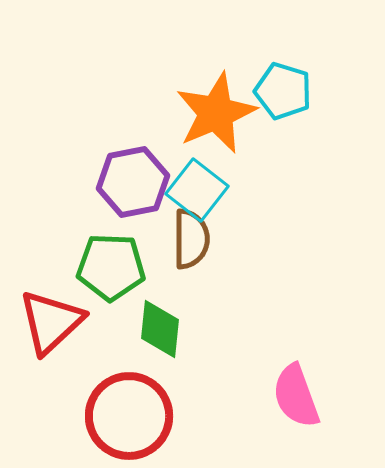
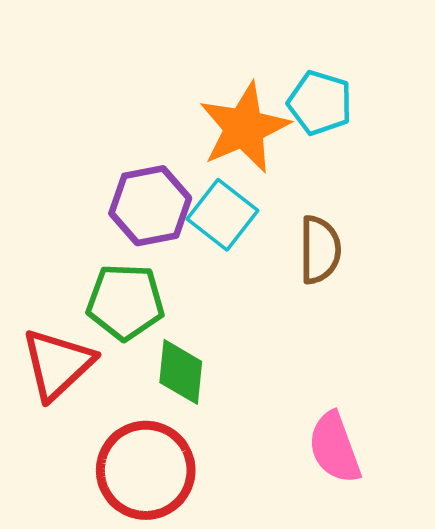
brown semicircle: (191, 239) -> (320, 250), moved

